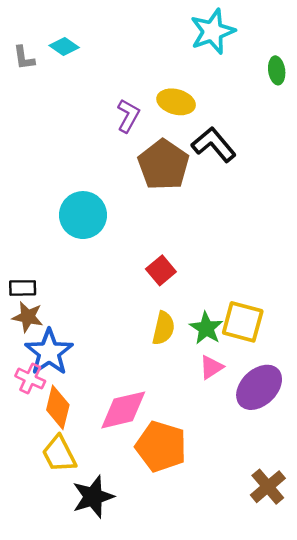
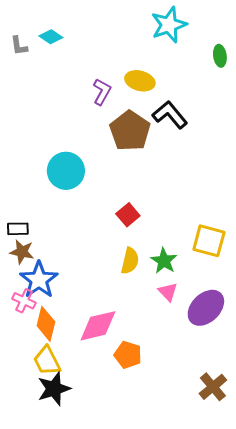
yellow square: (243, 322) -> (209, 241), moved
pink triangle: (211, 367) -> (168, 292), turned -40
orange pentagon: (161, 446) -> (128, 355), size x0.7
black star: (93, 497) -> (54, 389), moved

